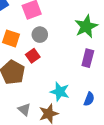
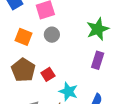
red square: (33, 56) -> (48, 74), moved

